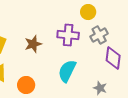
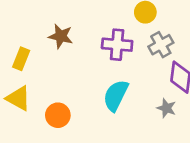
brown star: (33, 44) -> (61, 36), moved, turned 30
gray star: (100, 88) -> (166, 108), moved

